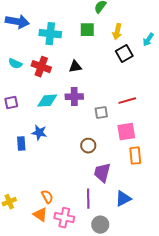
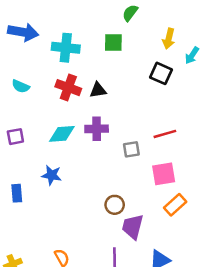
yellow arrow: (117, 32) -> (169, 39), moved
black square: (124, 54) -> (161, 73), turned -36
red cross: (41, 67) -> (68, 88), moved
blue rectangle: (21, 144) -> (17, 193), moved
brown circle: (88, 146) -> (115, 205), moved
orange rectangle: (135, 156) -> (175, 205), turned 54

